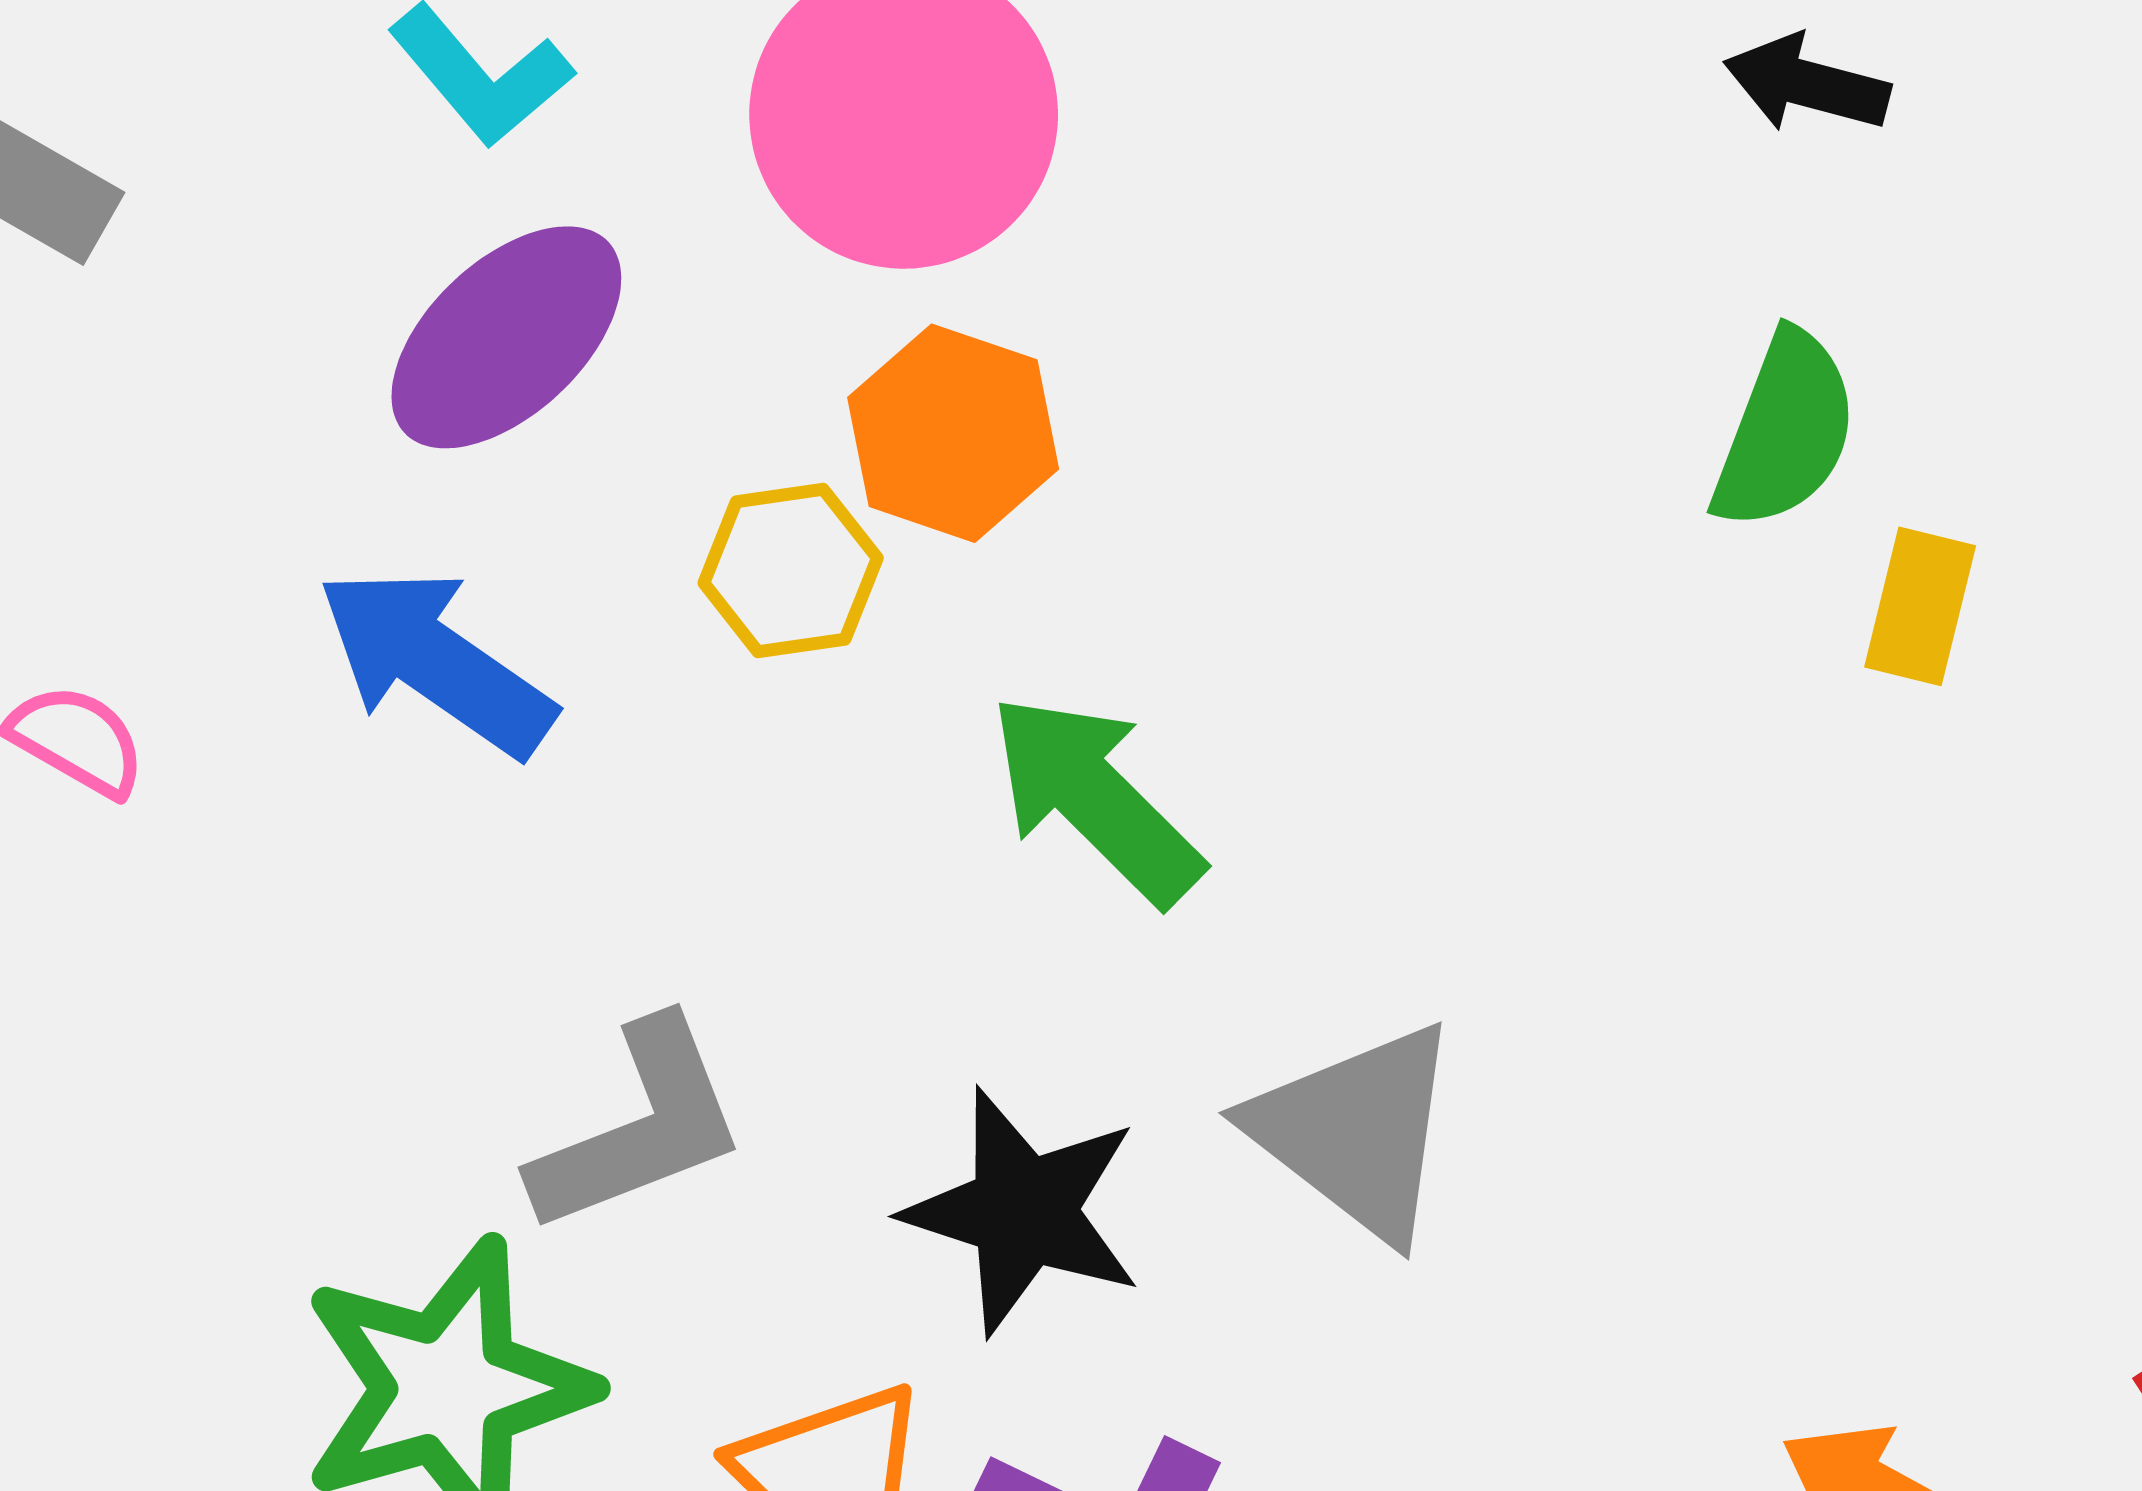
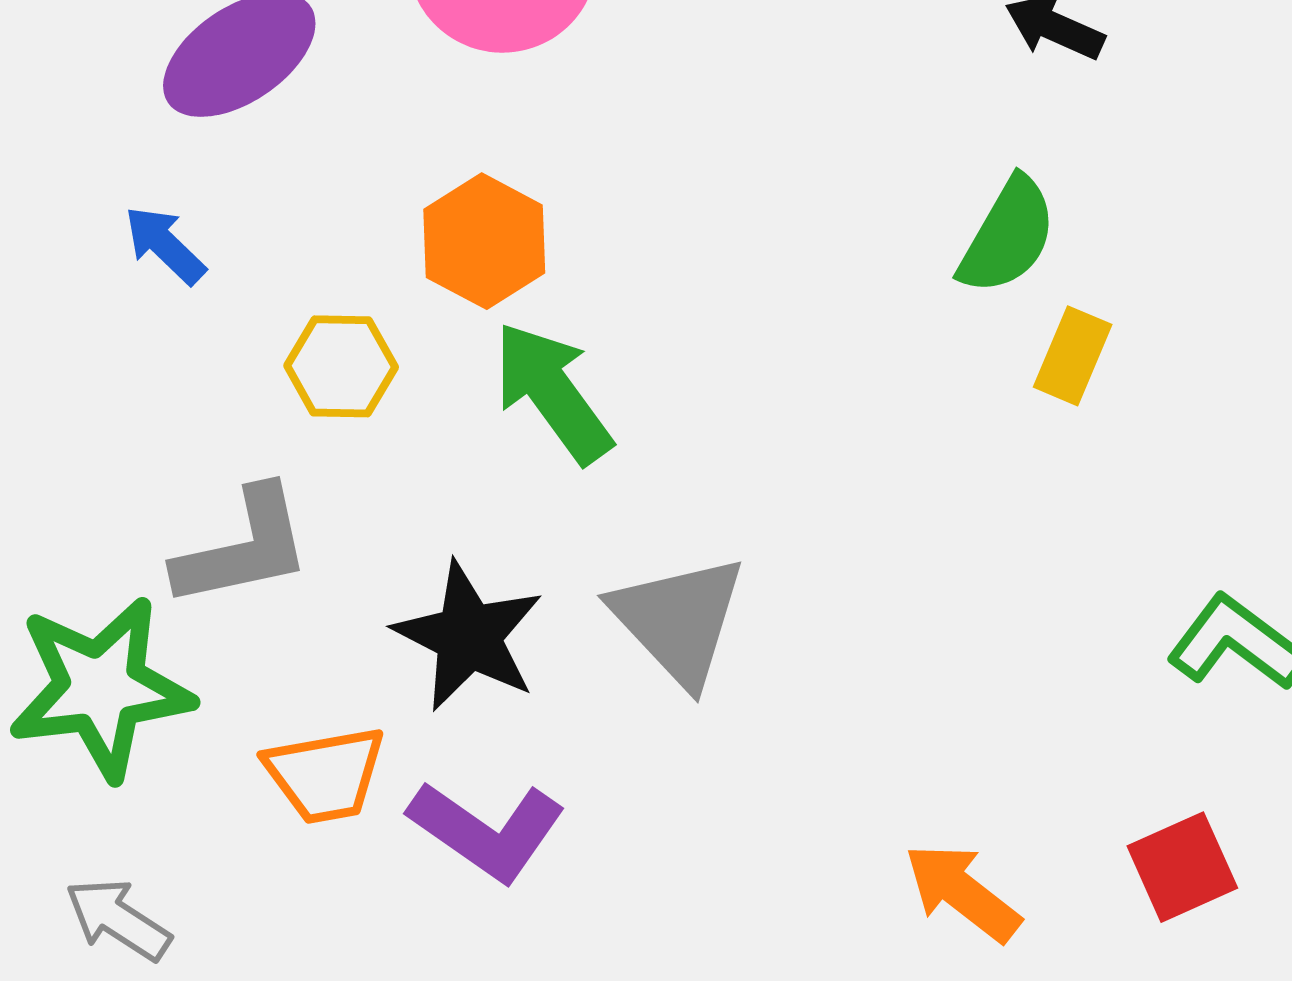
orange hexagon: (953, 433) -> (484, 241), moved
yellow hexagon: (791, 570) -> (341, 366), moved
blue arrow: (436, 662) -> (165, 245), size x0.6

